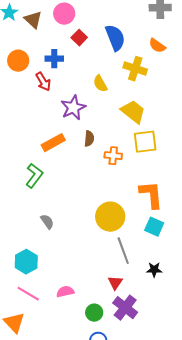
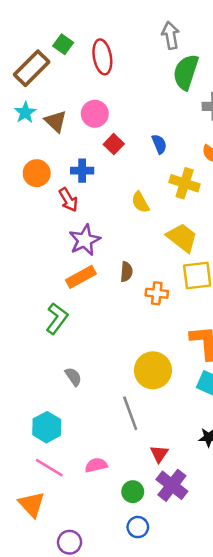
blue semicircle: (115, 38) -> (159, 144), size x0.6
purple star: (73, 108) -> (85, 240), moved
gray line: (123, 251) -> (130, 413), moved

